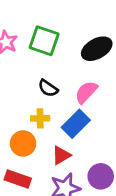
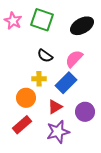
purple circle: (101, 176) -> (85, 112), moved
red rectangle: (18, 179) -> (22, 125), turned -60

